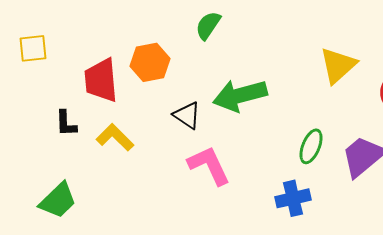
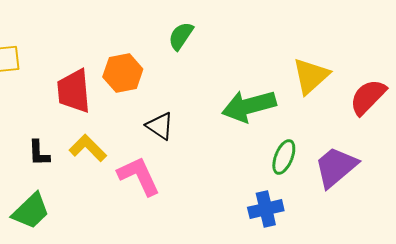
green arrow: (240, 95) -> (249, 106), moved
black L-shape: (66, 123) -> (39, 153), moved
pink L-shape: (209, 165) -> (139, 176), moved

